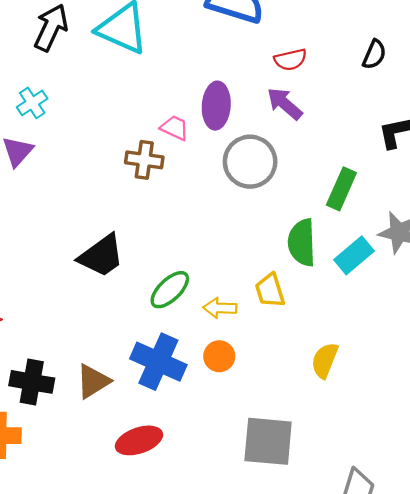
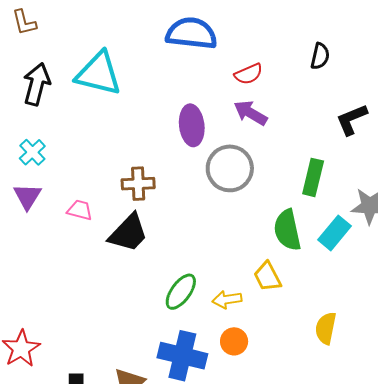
pink trapezoid: (175, 128) -> (80, 210), moved
black trapezoid: (101, 256) -> (128, 233), moved

